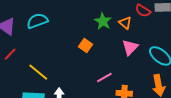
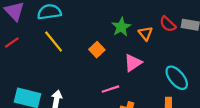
pink triangle: (130, 47) -> (133, 63), moved
yellow line: (38, 72) -> (54, 42), moved

